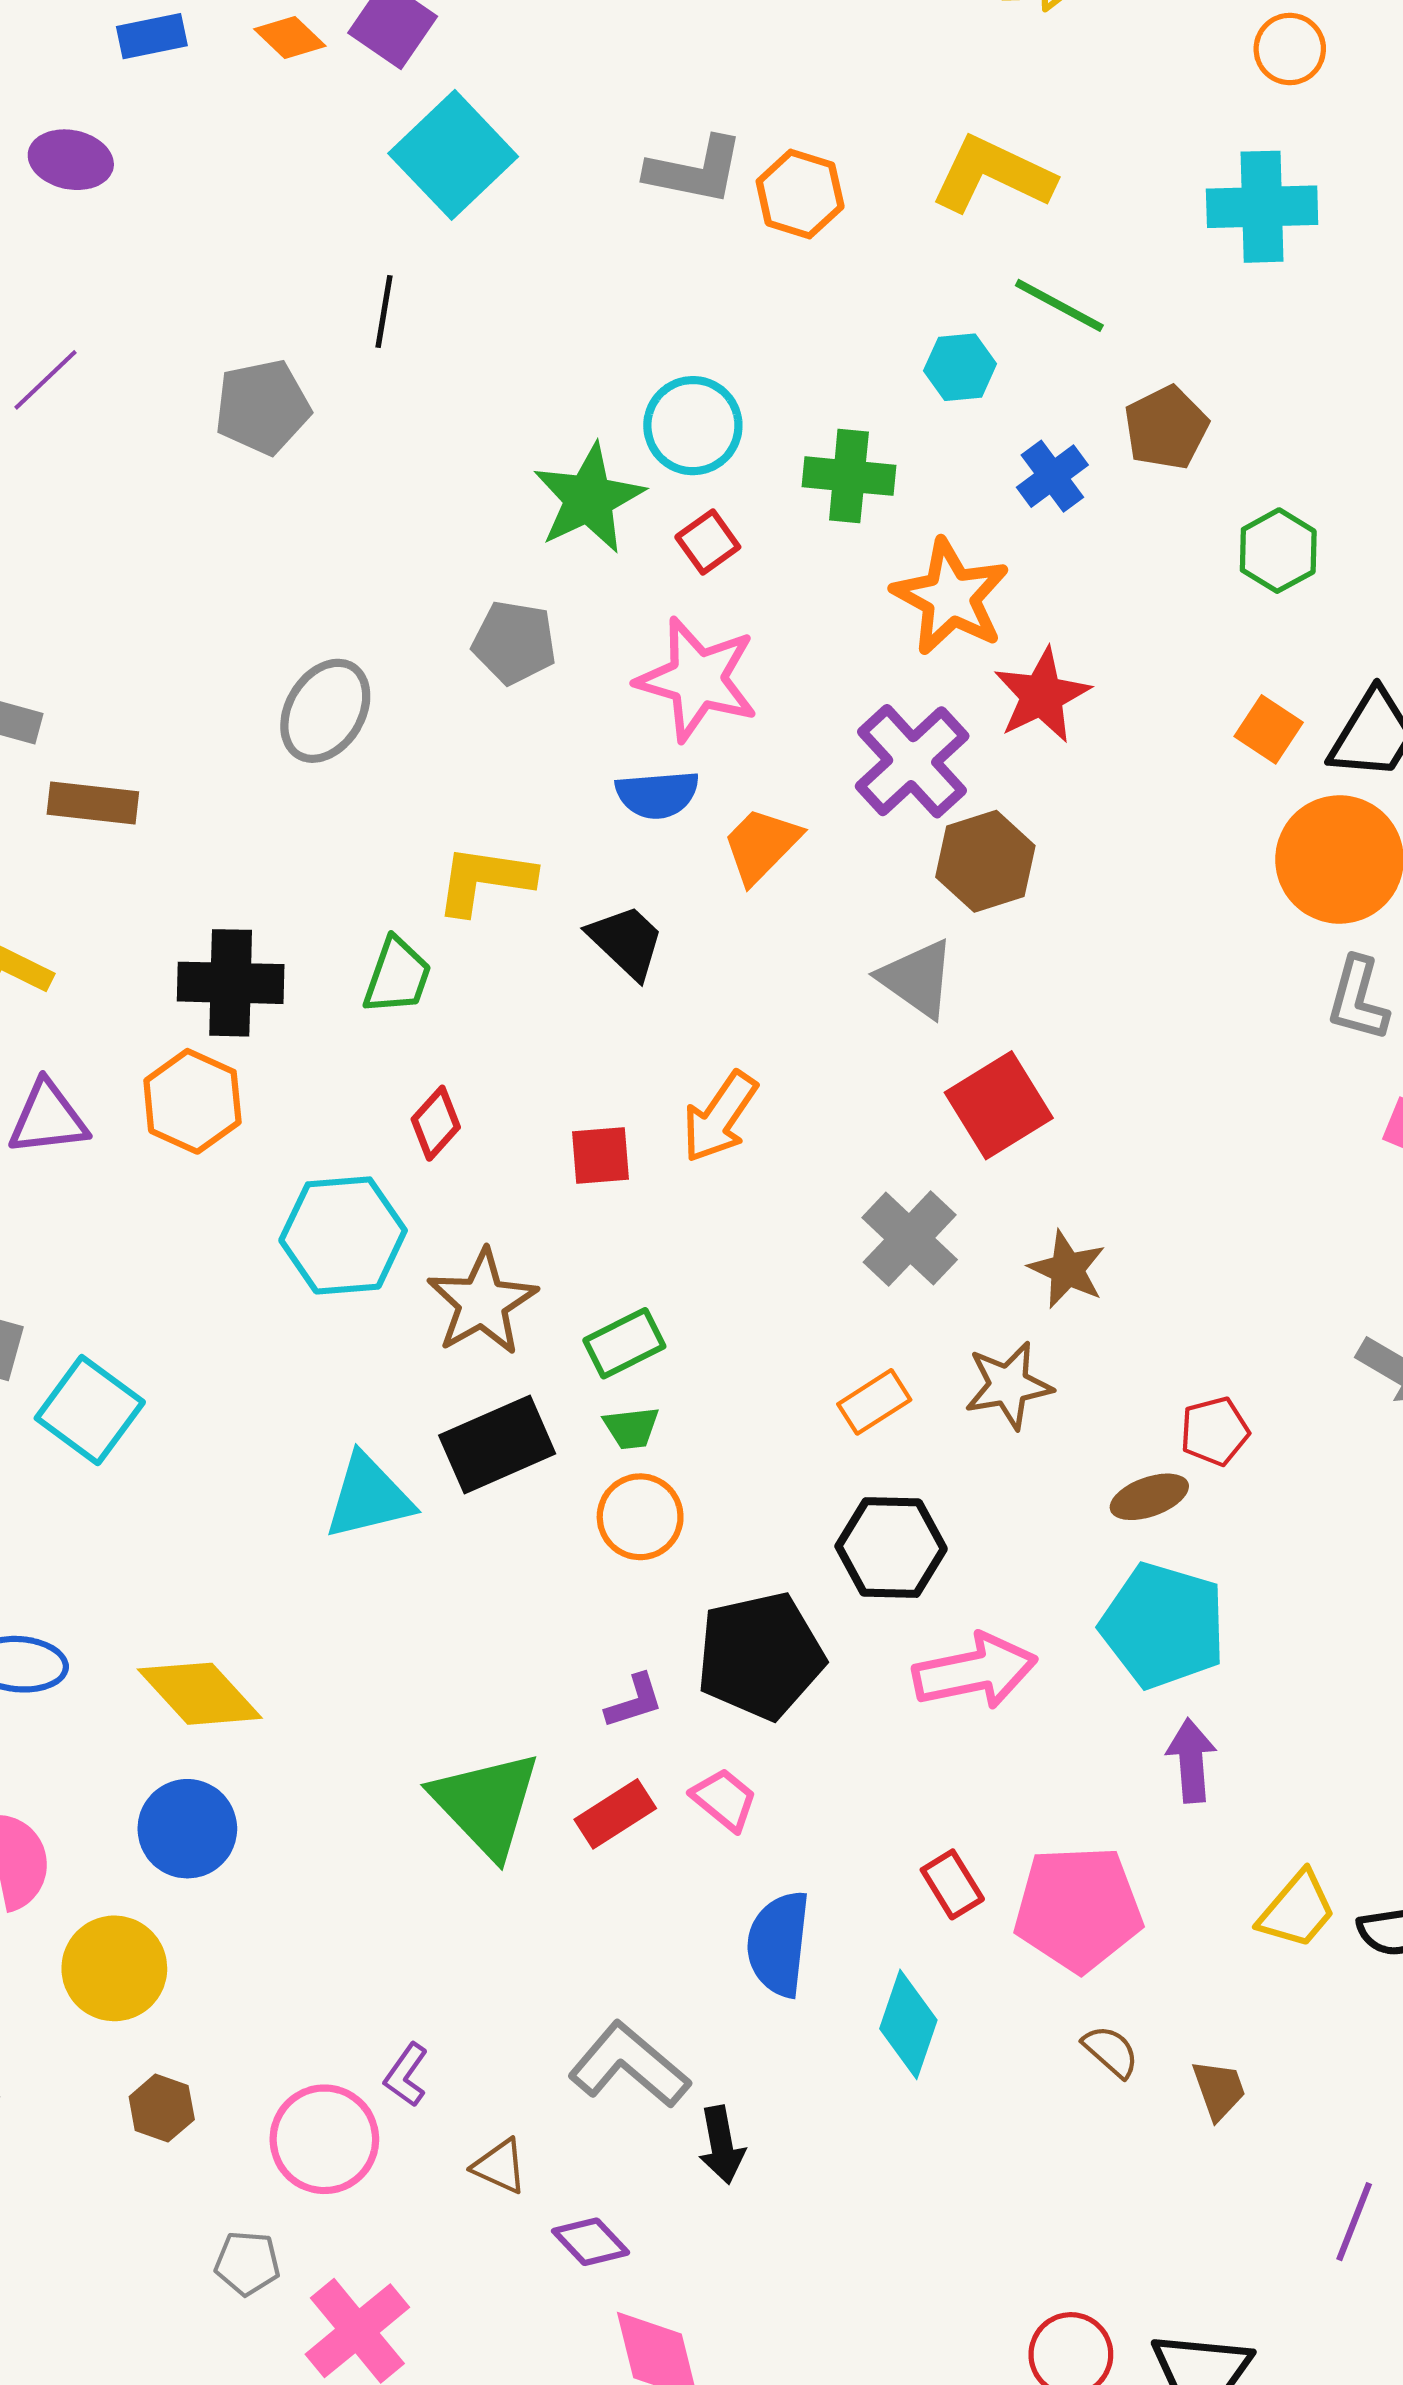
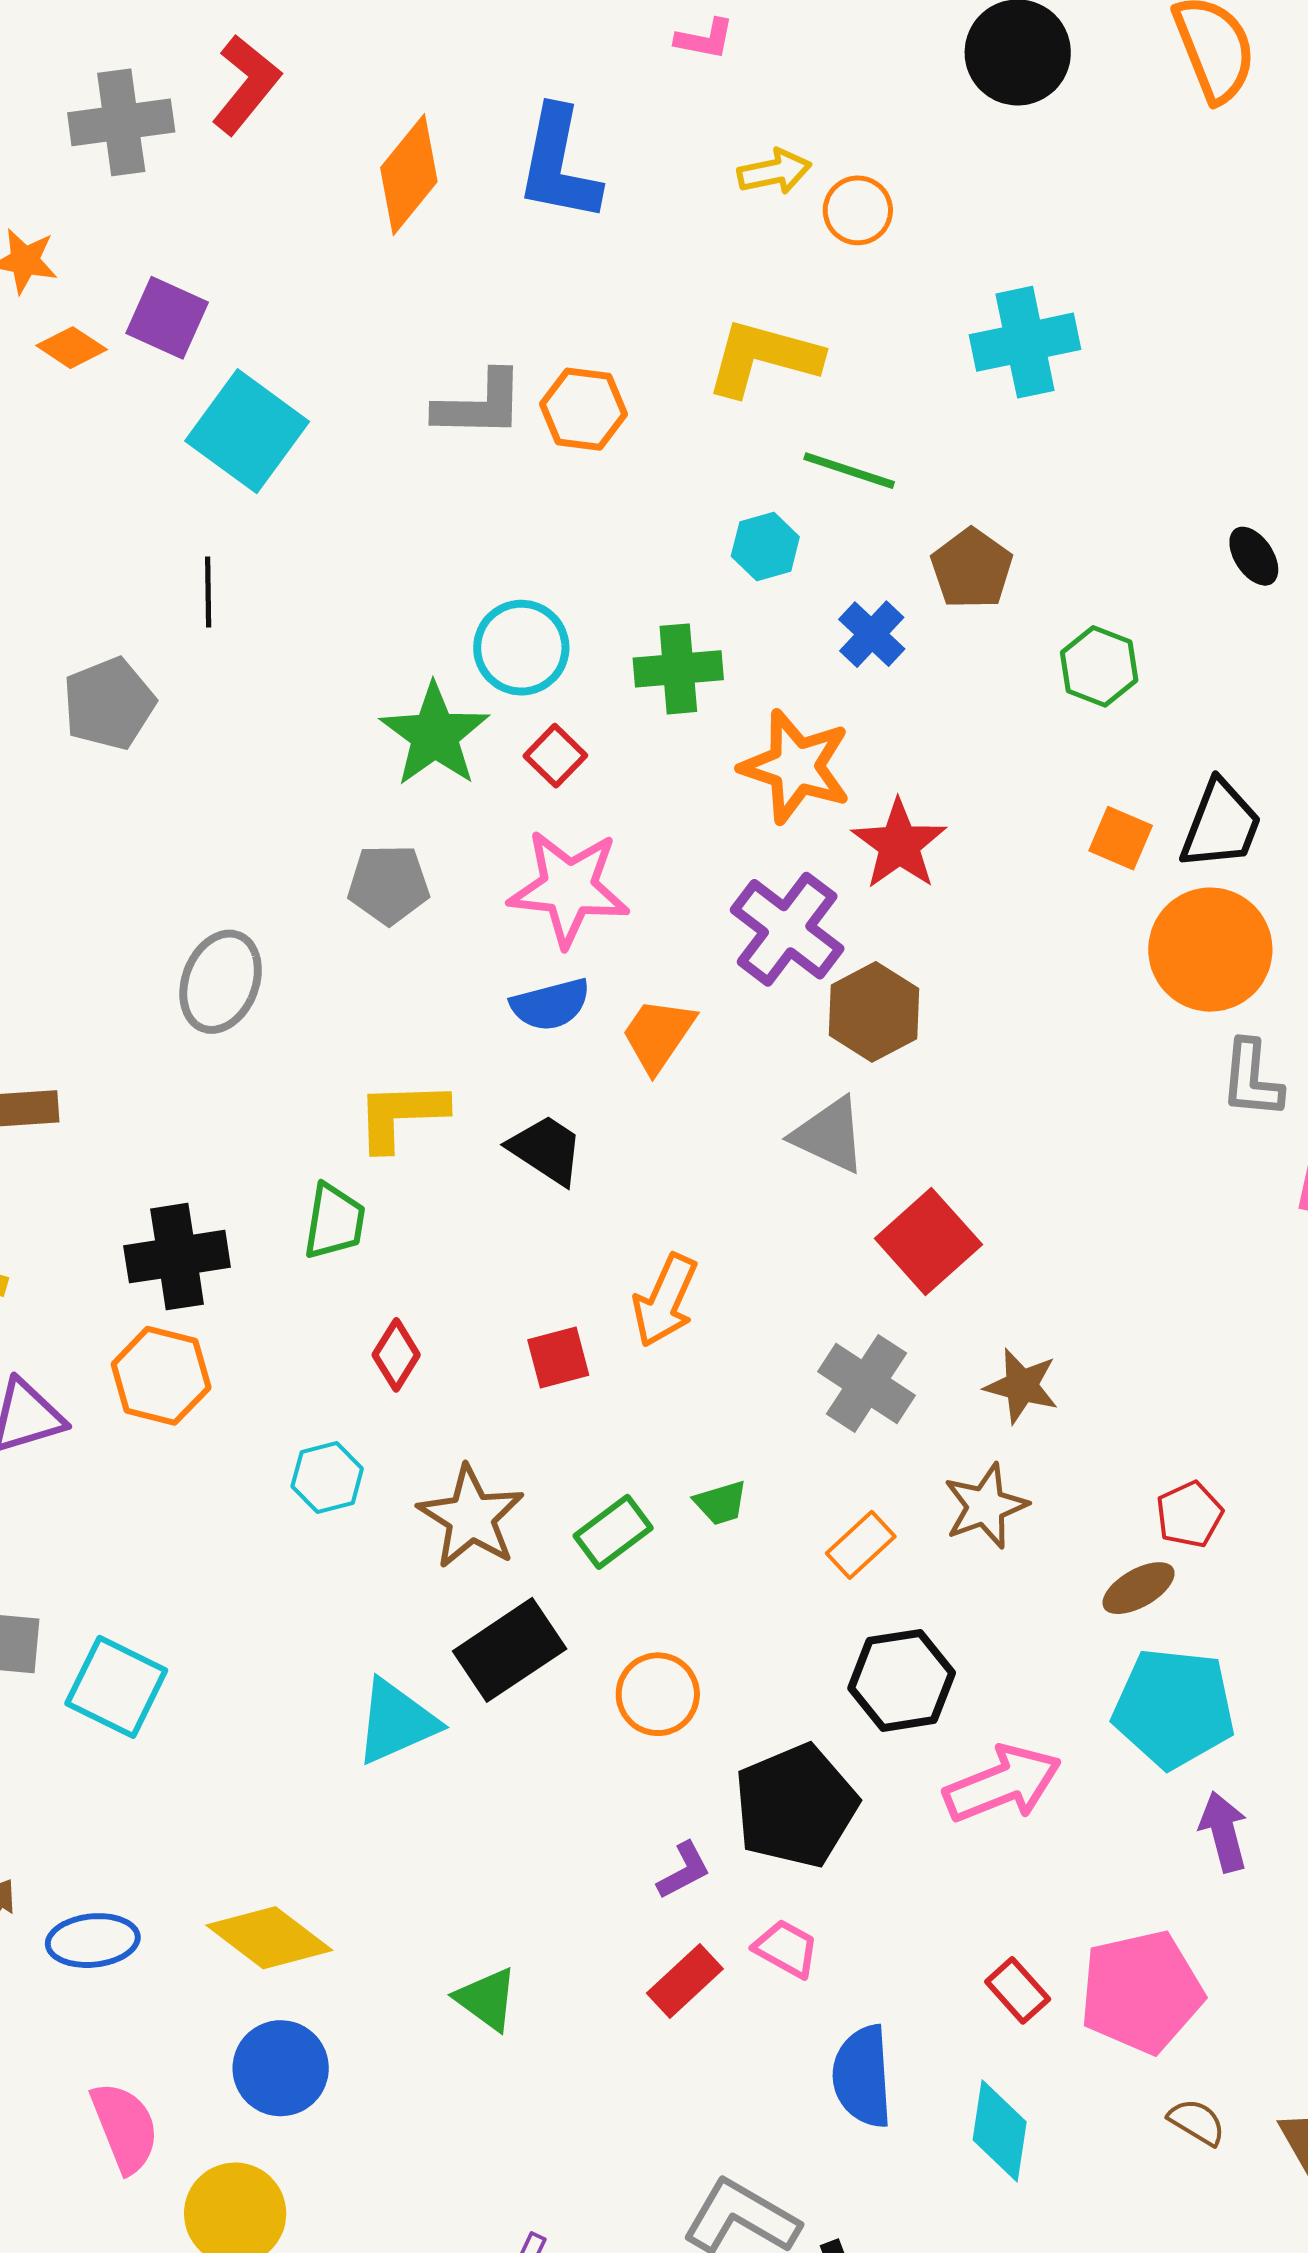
orange circle: (1290, 49) -> (858, 210), moved
cyan hexagon: (343, 1235) -> (327, 1478), size x0.6
green trapezoid: (631, 1428) -> (721, 1503), moved
green triangle: (486, 1804) -> (487, 1999), moved, size x0.6

